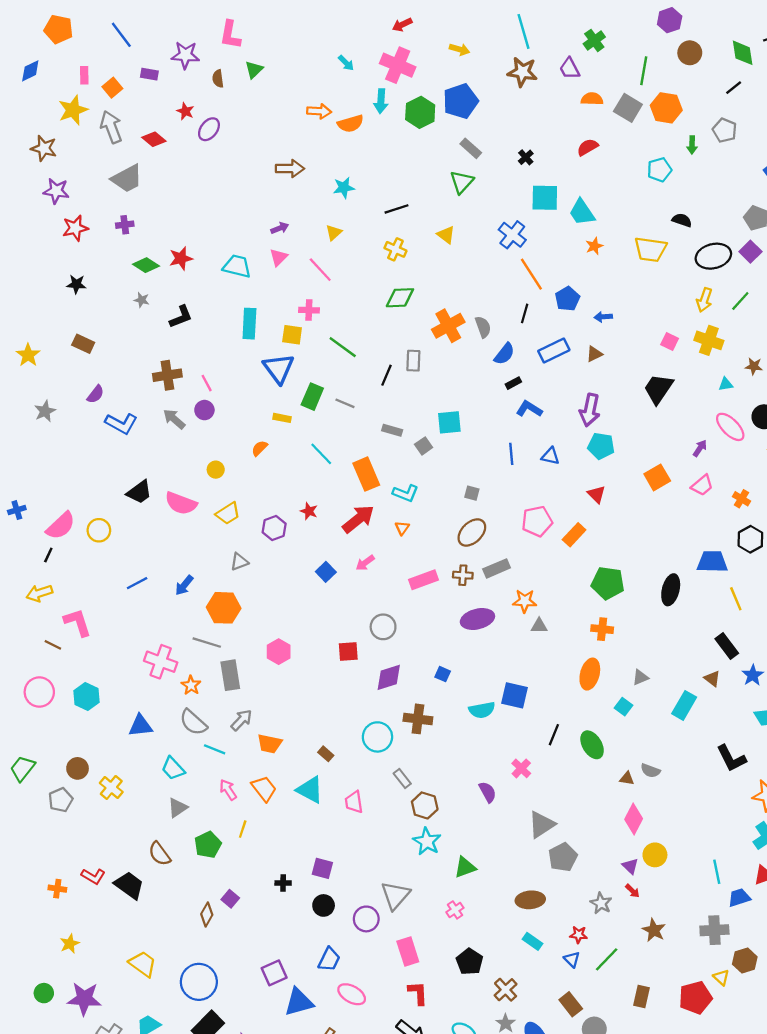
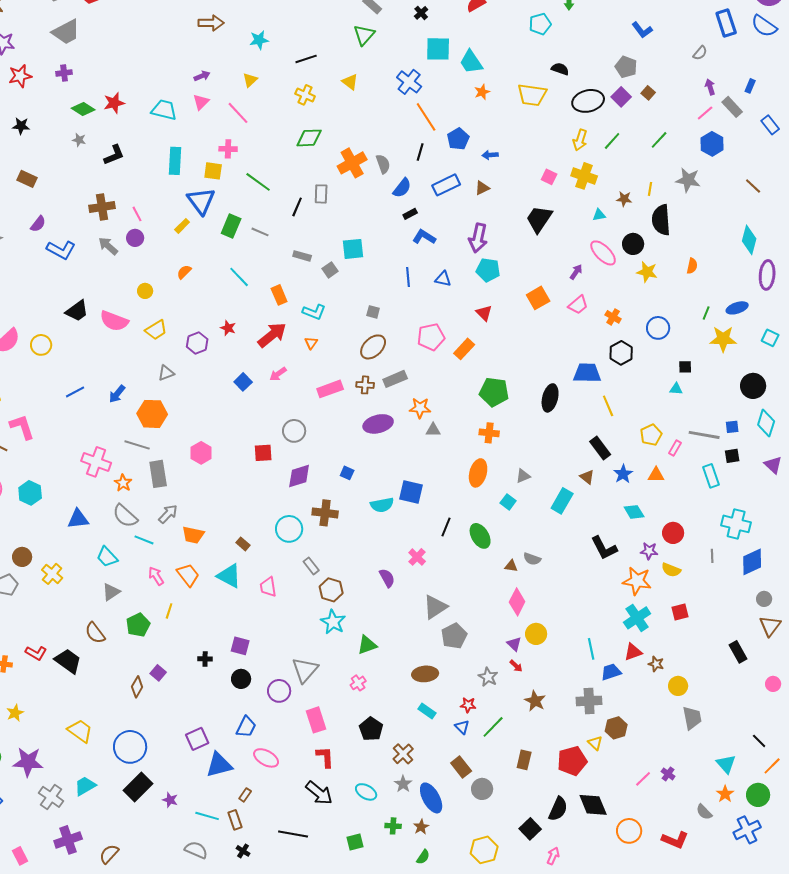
yellow rectangle: (282, 418) -> (182, 226), moved, turned -56
orange rectangle: (366, 474) -> (279, 295), size x0.7

